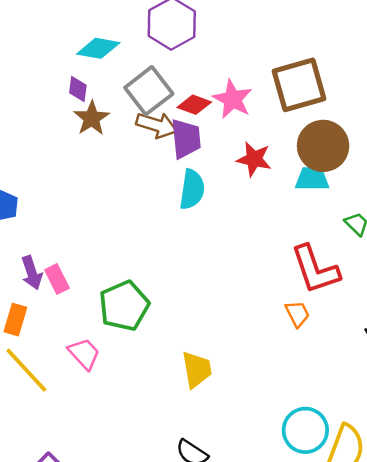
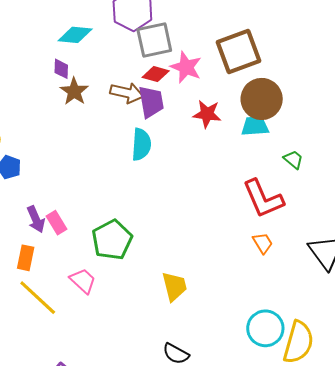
gray square: (149, 91) -> (154, 40), moved, turned 30
cyan semicircle: (192, 189) -> (141, 144), moved
orange trapezoid: (297, 314) -> (263, 243), moved

